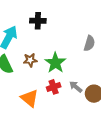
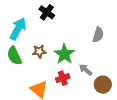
black cross: (38, 21) -> (47, 12), turned 35
gray arrow: (76, 87) -> (86, 70), moved

